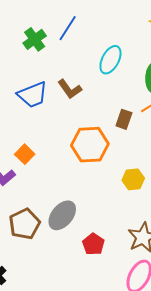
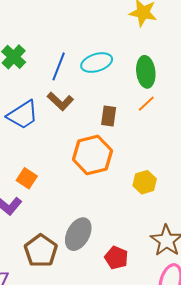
blue line: (68, 28) -> (59, 66), moved
cyan ellipse: (110, 60) -> (97, 63), turned 56
brown rectangle: (124, 119) -> (109, 116), moved

